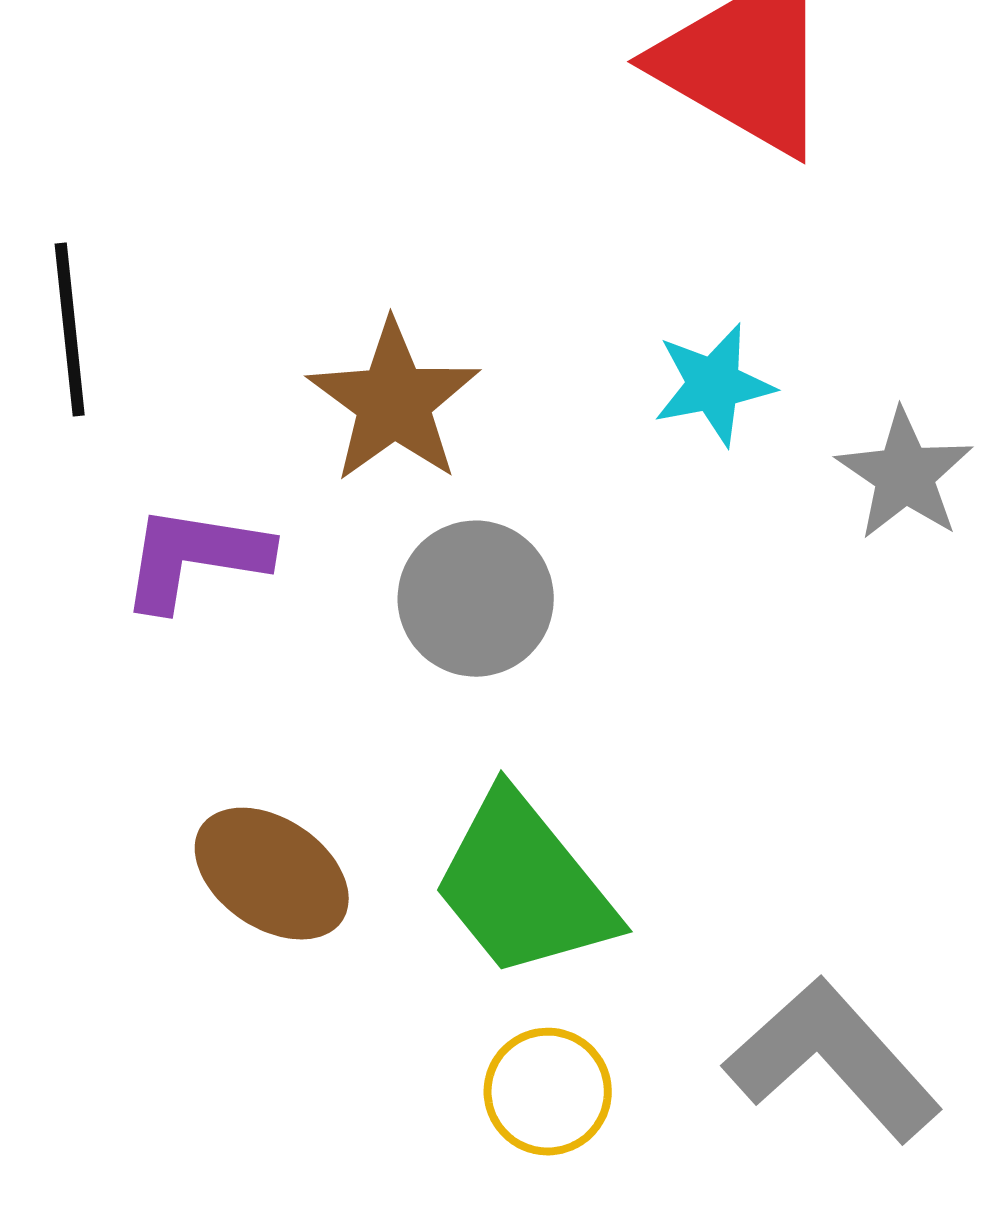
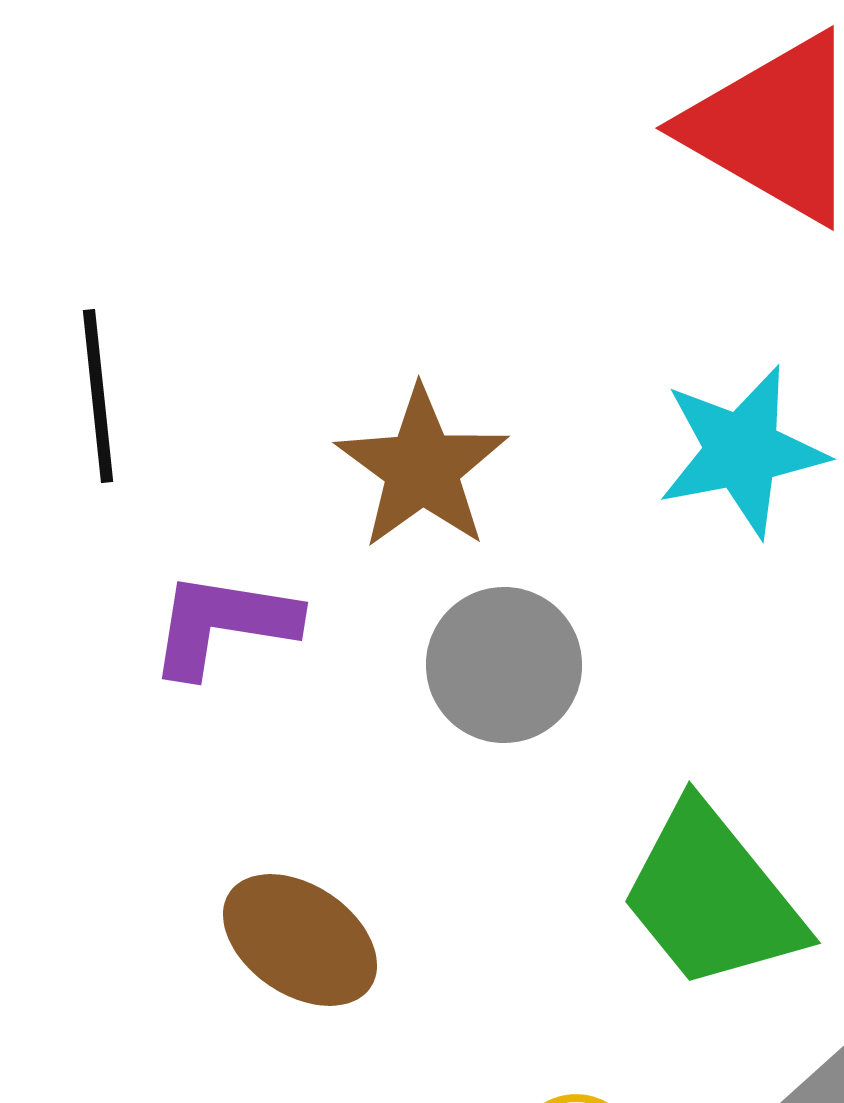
cyan star: (714, 385) -> (742, 451), size x1.4
green trapezoid: (524, 886) -> (712, 897), moved

